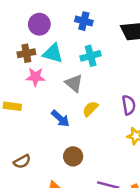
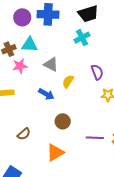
blue cross: (84, 21) -> (48, 14), size x1.5
purple circle: (39, 24) -> (22, 17), moved
cyan cross: (91, 56) -> (82, 38), moved

